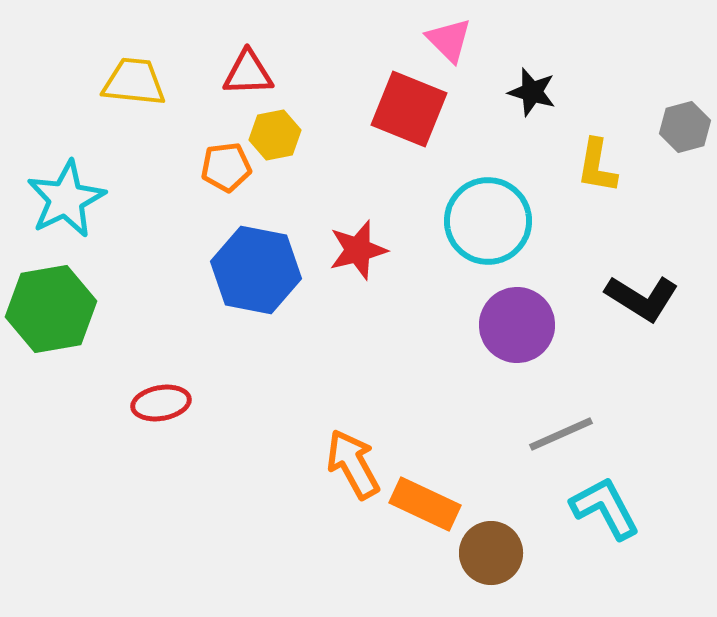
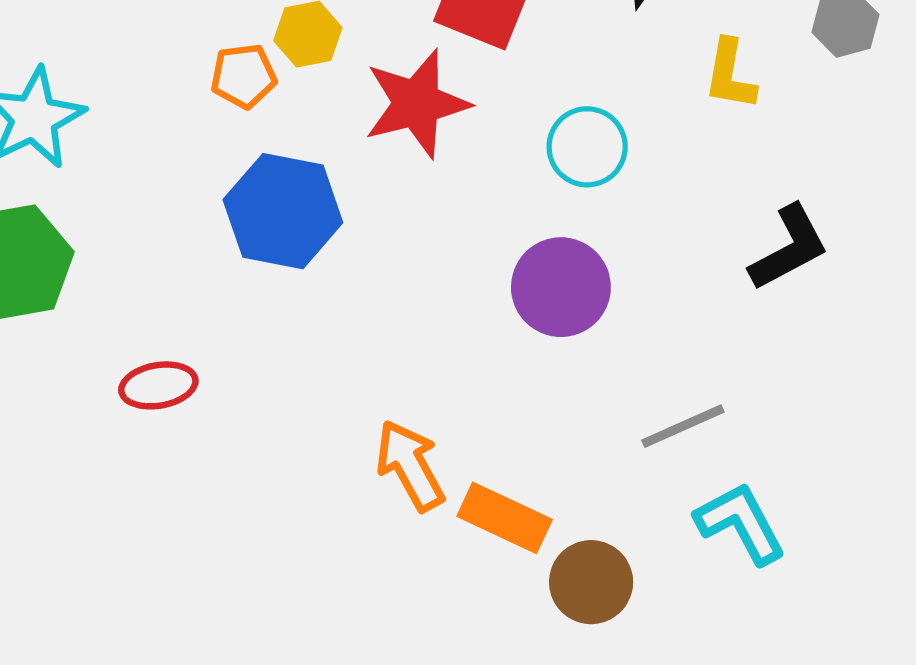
cyan circle: (488, 221) -> (587, 147), size x0.7
red star: (358, 250) -> (417, 104), moved, size x1.4
black L-shape: (642, 298) -> (789, 248), turned -60
purple circle: (517, 325) -> (561, 287), moved

